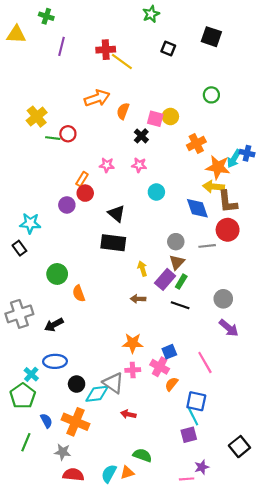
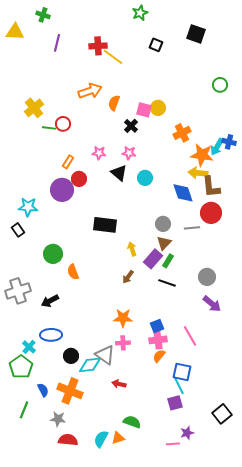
green circle: (211, 95) -> (220, 85), moved
orange rectangle: (82, 179) -> (68, 162), moved
purple circle: (67, 205) -> (62, 190), size x1.5
black triangle: (116, 214) -> (119, 173), moved
brown arrow: (138, 299) -> (128, 277), turned -56
pink cross: (160, 367) -> (158, 340), moved, turned -36

